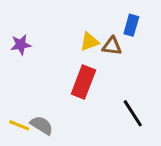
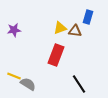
black line: (133, 113) -> (79, 84), moved
yellow line: (19, 125) -> (14, 76), moved

